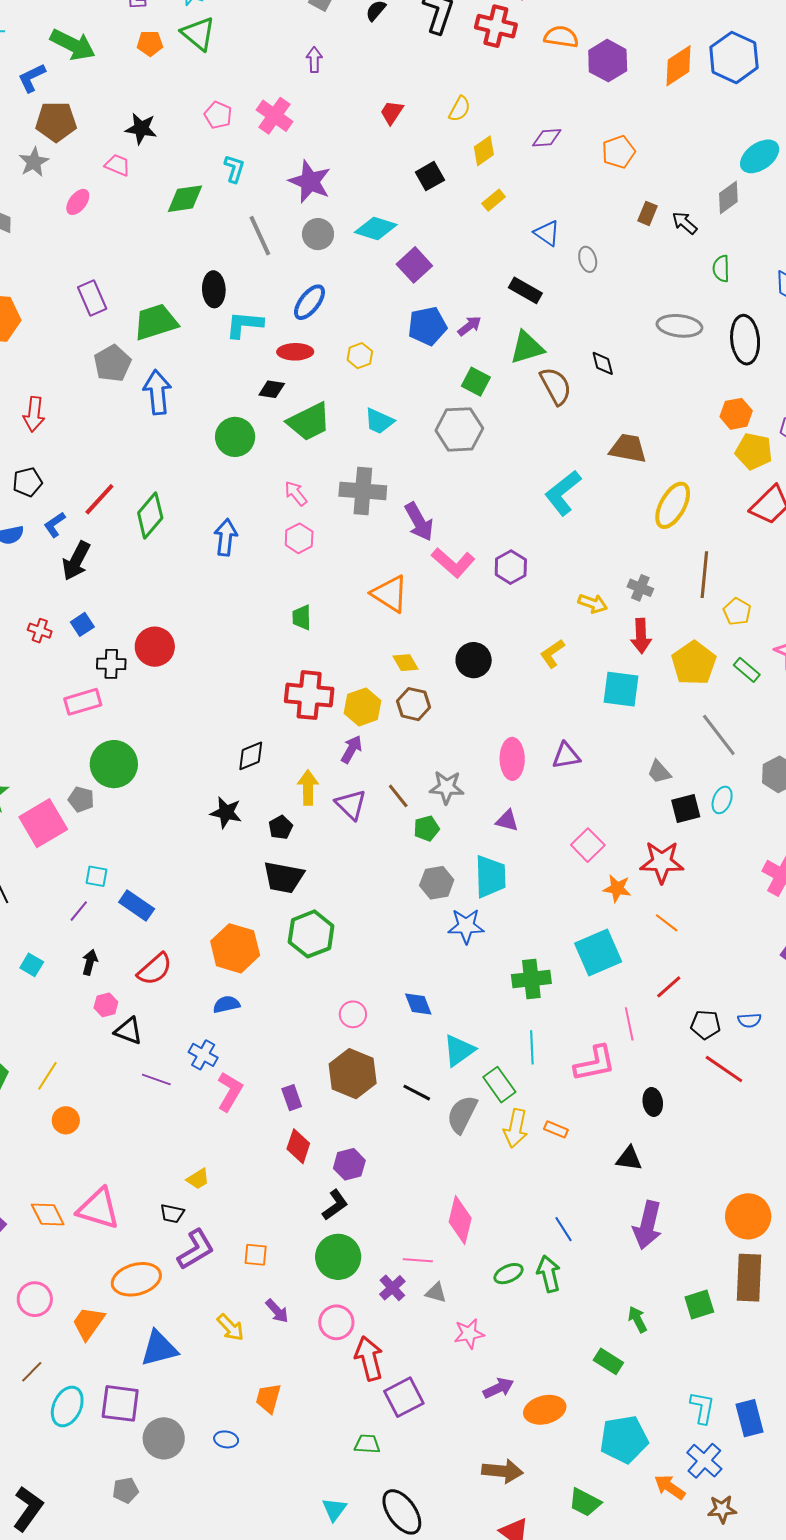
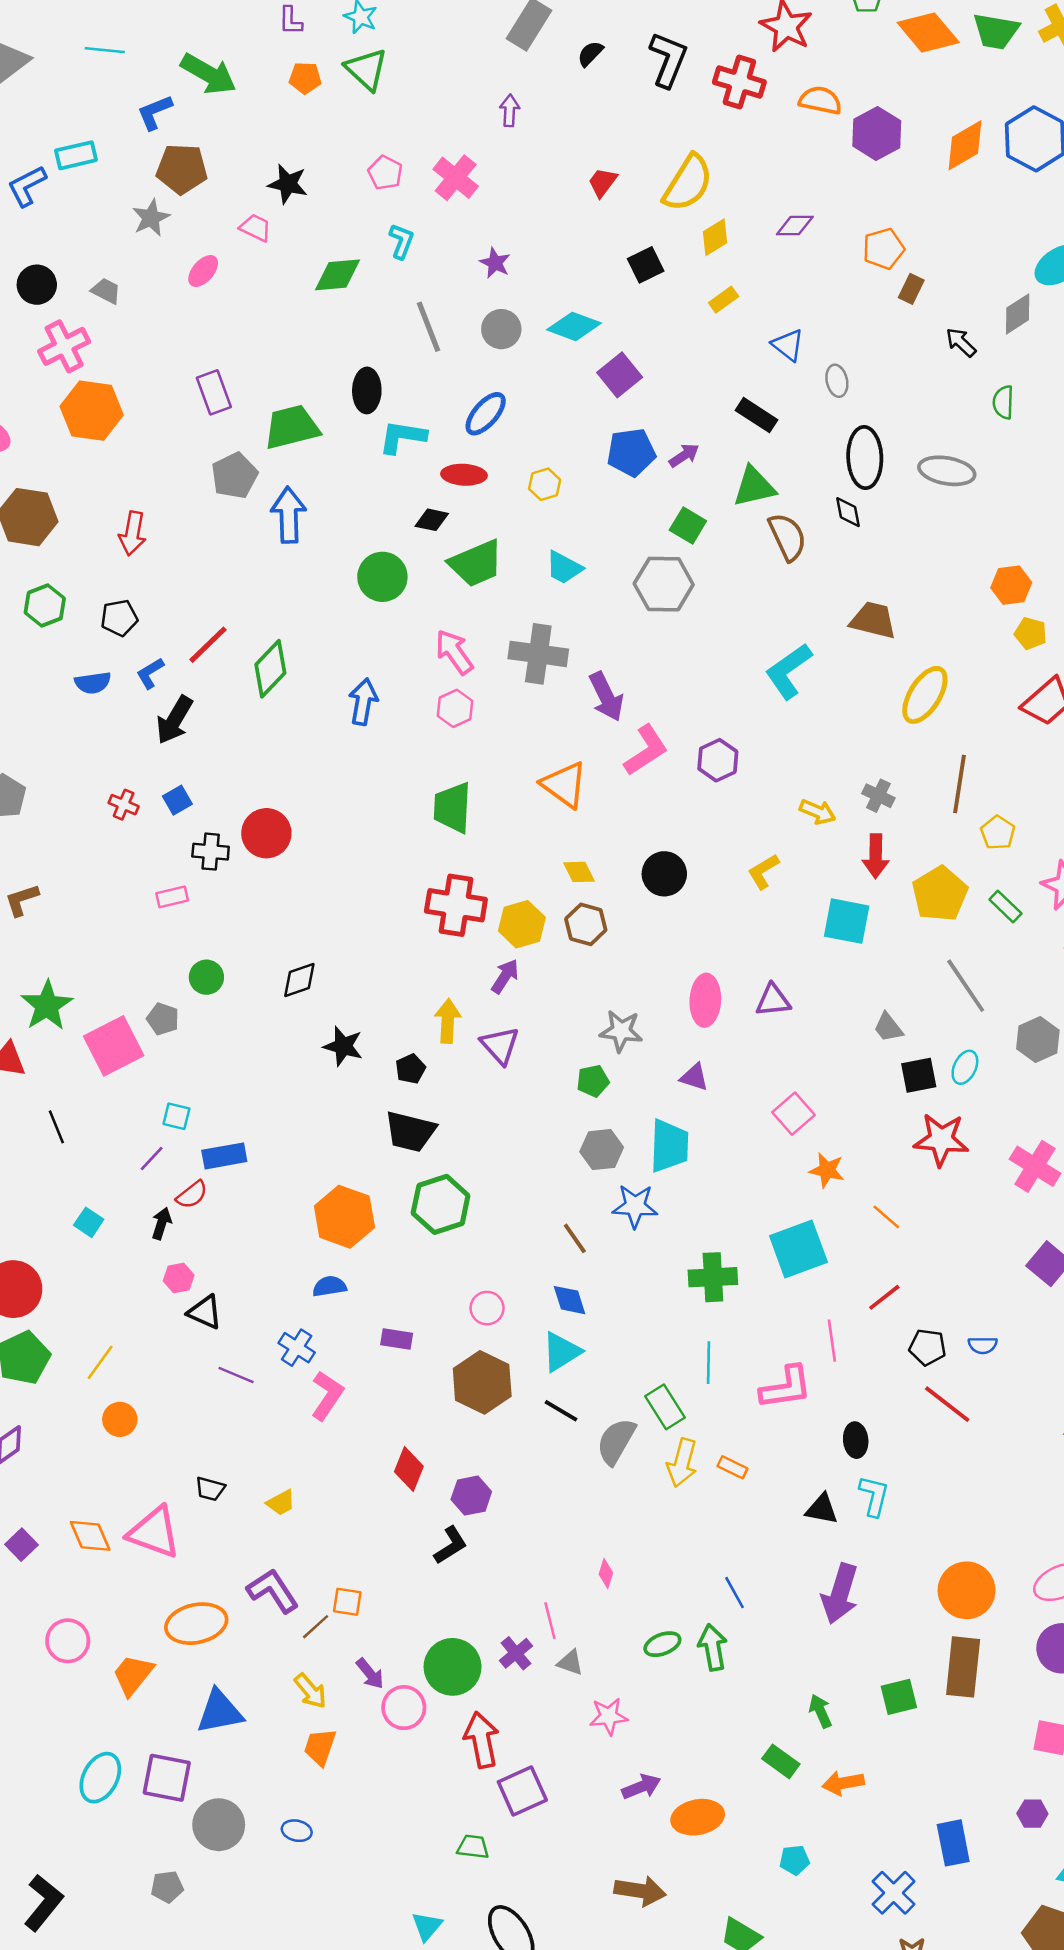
yellow semicircle: (460, 109) -> (688, 183), size x1.8
purple star: (310, 182) -> (495, 263), size x0.6
brown rectangle: (648, 213) -> (911, 289), moved
black ellipse: (745, 340) -> (865, 458), moved
yellow pentagon: (754, 451) -> (1031, 633), size x0.7
pink arrow: (296, 493) -> (454, 652), size x1.4
pink L-shape: (453, 563) -> (646, 750), turned -78
green trapezoid: (302, 617) -> (452, 808), size x1.6
pink rectangle: (83, 702) -> (172, 897), size x0.7
black diamond: (251, 756) -> (299, 980), moved
green circle: (114, 764) -> (206, 977), size x0.6
brown line: (398, 796) -> (575, 1238), moved
red star: (662, 862) -> (941, 1140), moved
blue rectangle: (137, 906) -> (224, 1156), turned -48
red semicircle: (155, 969) -> (192, 1195), moved, size x0.7
cyan triangle: (459, 1050) -> (561, 1352), moved
purple rectangle: (292, 1098) -> (397, 1339), moved, turned -65
black trapezoid: (172, 1214) -> (210, 1489), moved
pink diamond: (460, 1220) -> (606, 1573), size x0.5
purple L-shape: (196, 1249) -> (273, 1591), turned -96
green circle: (338, 1257) -> (453, 1667), moved
pink line: (418, 1260) -> (550, 1621), turned 68
pink circle: (336, 1322) -> (404, 1708), moved
brown line: (32, 1372) -> (316, 1627), moved
orange trapezoid: (268, 1398) -> (320, 1747), moved
cyan L-shape: (702, 1408) -> (874, 1496), moved
cyan pentagon: (624, 1439) -> (795, 1860), size x0.5
orange arrow: (670, 1487) -> (843, 1783), moved, turned -48

